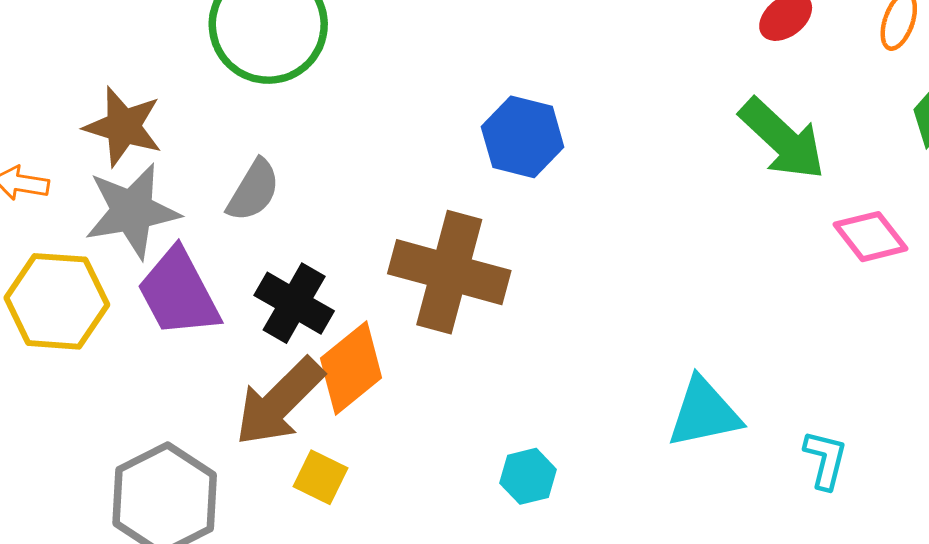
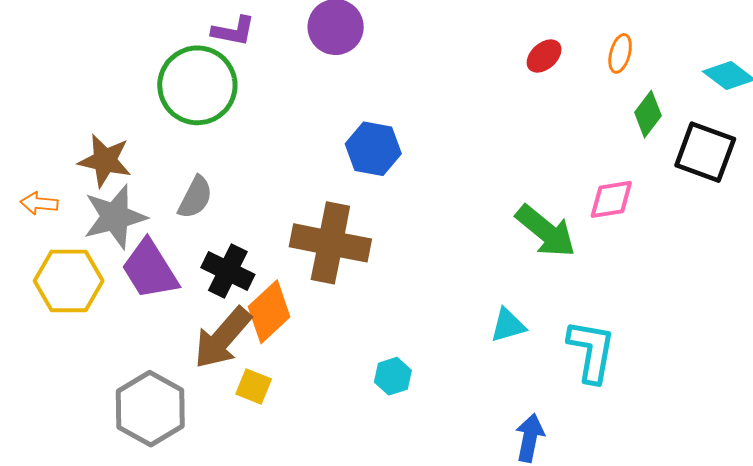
green arrow: (782, 139) -> (546, 231), moved
pink diamond: (871, 237) -> (611, 199), turned -57
cyan triangle: (704, 413) -> (508, 325), size x0.7
cyan L-shape: (825, 460) -> (591, 351), size x1.6

